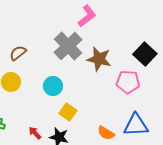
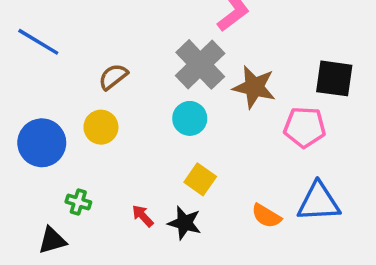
black square: (145, 54) -> (334, 78), turned -35
cyan circle: (53, 86) -> (190, 118), moved

